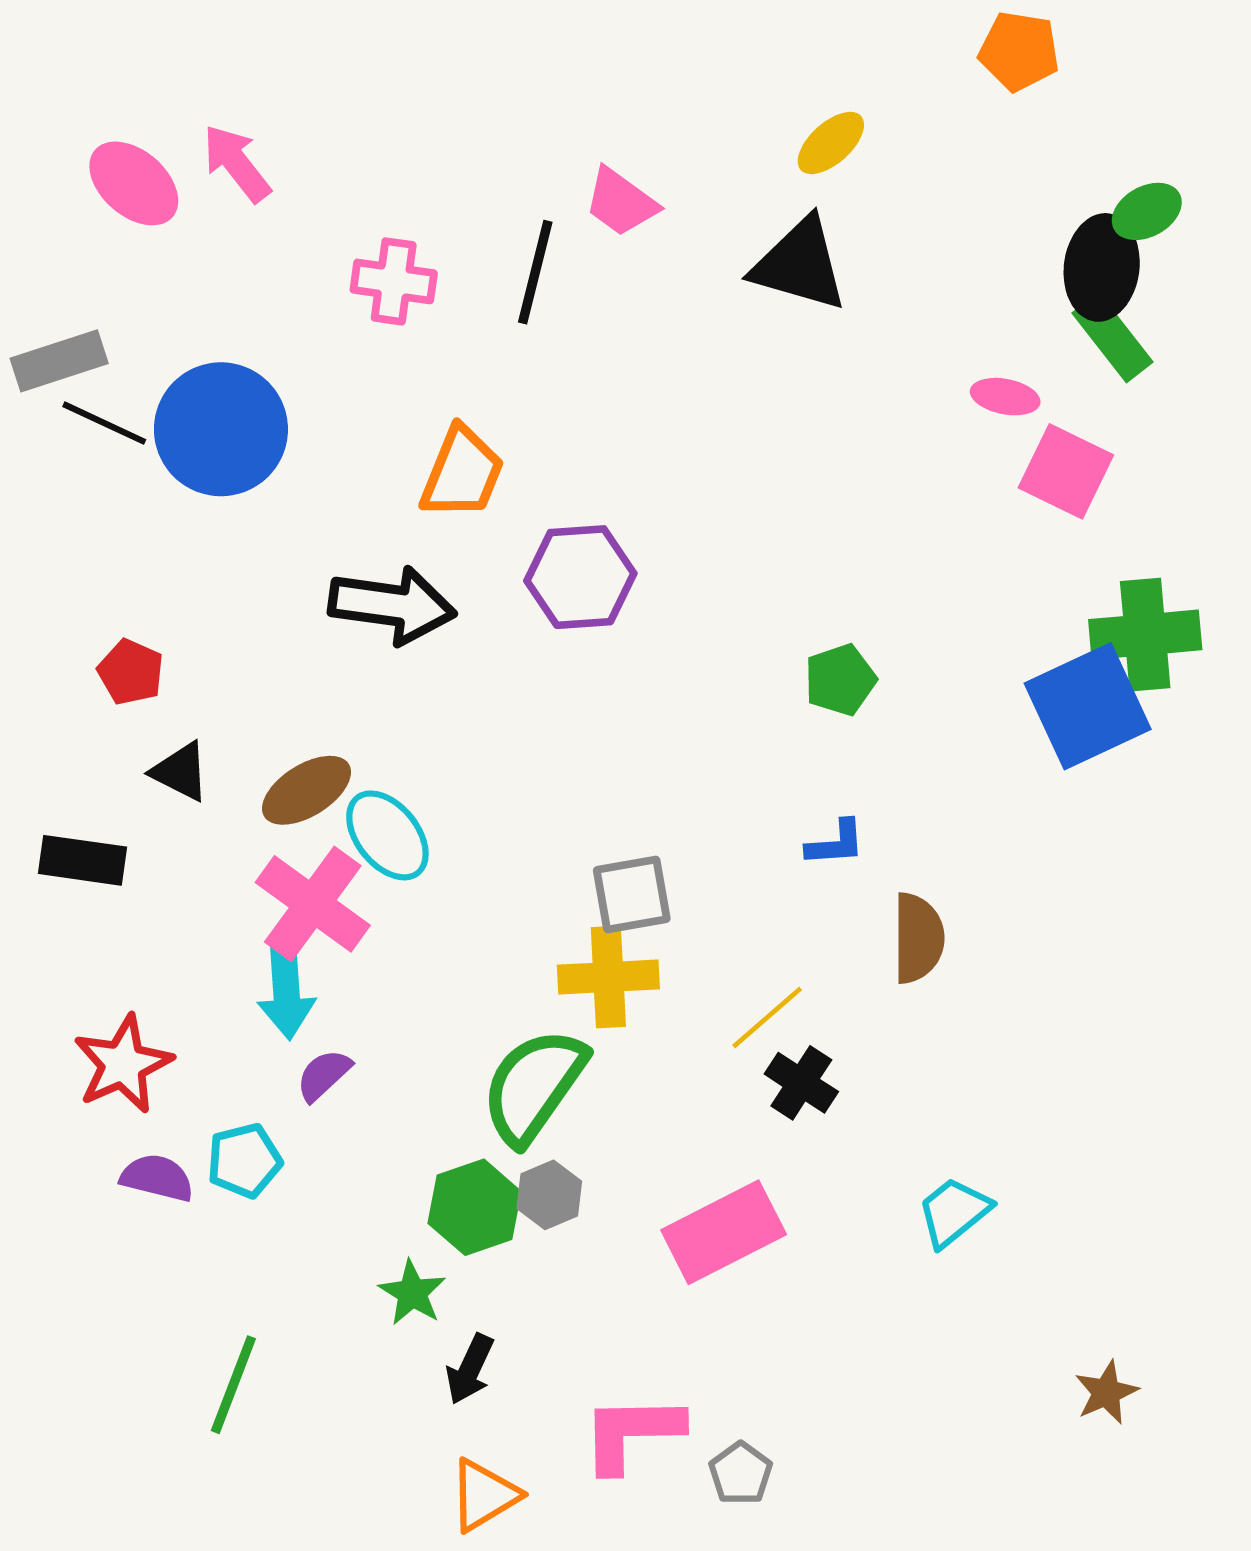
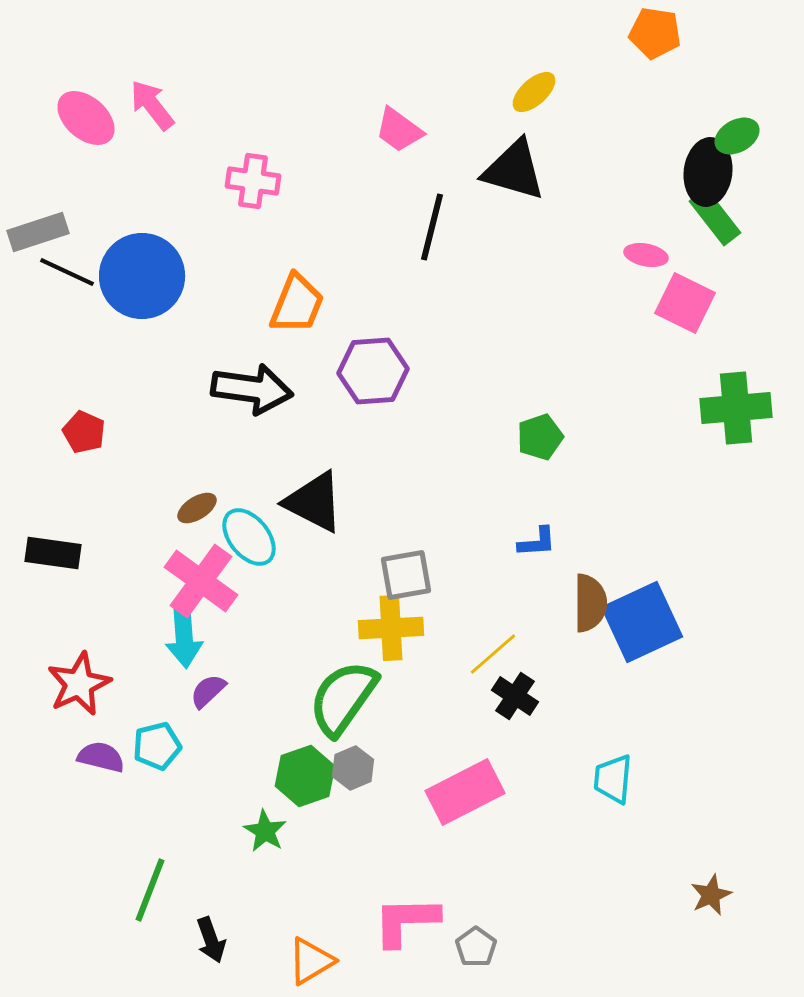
black line: (535, 272) -> (432, 227), moved
blue square: (1088, 706) -> (642, 622), moved
black triangle: (180, 772) -> (314, 502), moved, size x1.6
brown ellipse: (307, 790) -> (197, 508), size x0.7
cyan trapezoid: (954, 1212) -> (613, 779), turned -46
black arrow: (470, 1369) -> (211, 940), moved, turned -45

